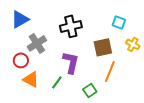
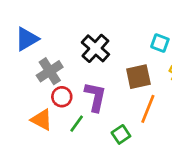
black cross: (71, 26) -> (95, 48), turned -35
red circle: (21, 60) -> (62, 97), moved

